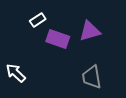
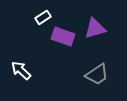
gray trapezoid: (92, 77) -> (97, 74), turned -115

